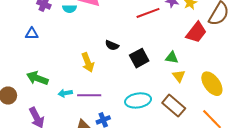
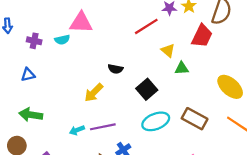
black square: (139, 58) -> (147, 89), moved
yellow arrow: (88, 62) -> (94, 93), turned 78
yellow triangle: (179, 76) -> (168, 50), moved
green arrow: (37, 78) -> (31, 115), moved

